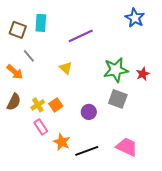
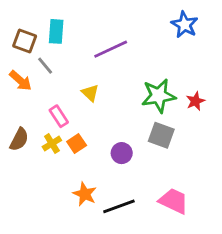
gray line: (29, 56) -> (45, 66), moved
orange arrow: (15, 72) -> (21, 81), moved
pink rectangle: (41, 127) -> (59, 116), moved

